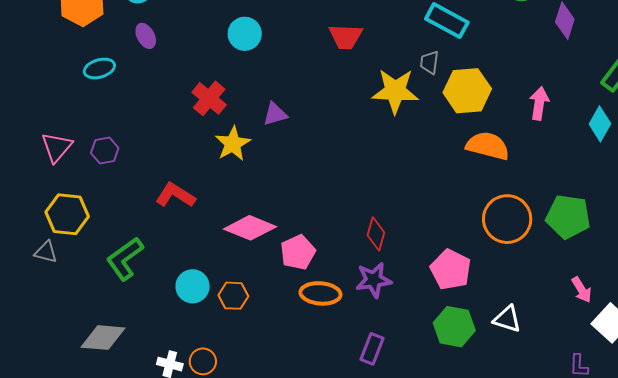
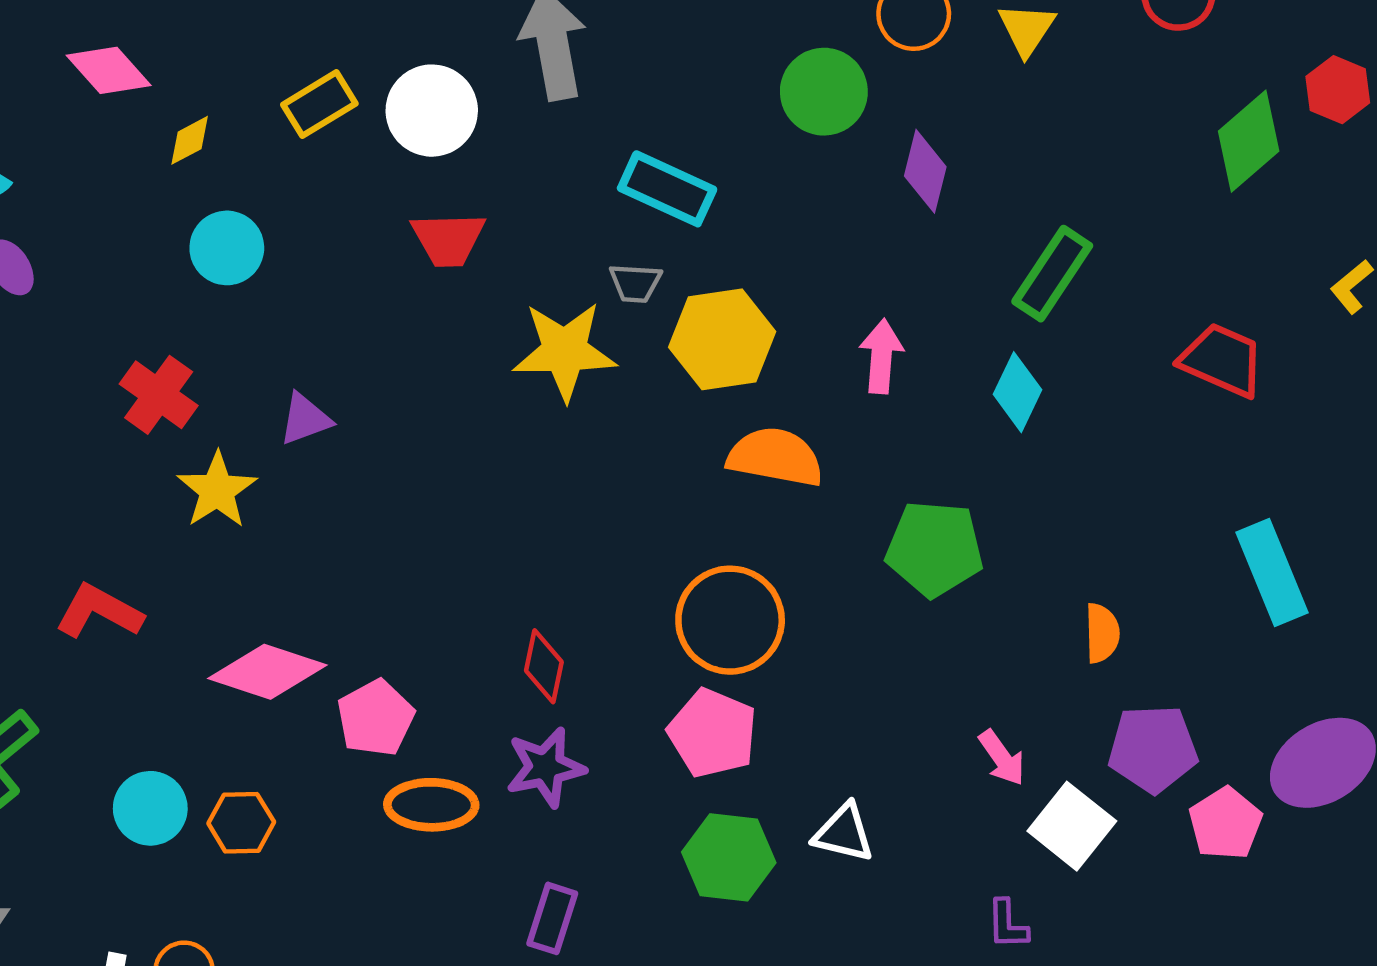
gray trapezoid: (429, 62) -> (635, 283), turned -90
green pentagon: (568, 217) -> (934, 549), moved
orange circle: (507, 219) -> (730, 620), moved

